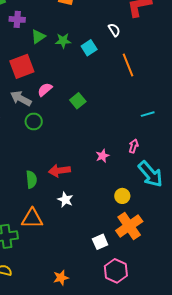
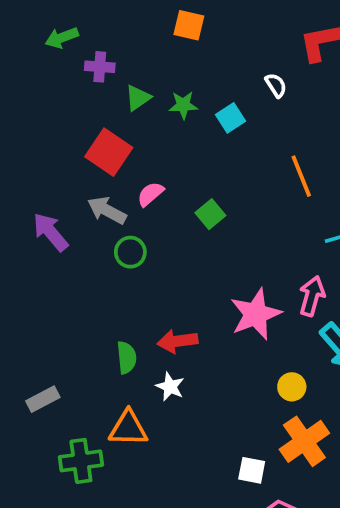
orange line: (128, 65) -> (301, 176), moved
red square: (22, 66) -> (109, 152), turned -35
pink arrow: (134, 146) -> (312, 296), size x1.5
pink star: (103, 156) -> (256, 314), size x2.0
white star: (65, 200) -> (170, 387), moved
white square: (100, 242) -> (252, 470), turned 35

